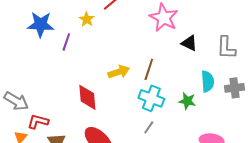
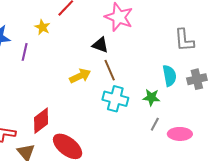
black triangle: (189, 43) -> (100, 45), moved
brown line: (149, 69) -> (110, 70), turned -35
red diamond: (87, 97) -> (41, 121), moved, turned 64
gray line: (149, 127) -> (155, 124), moved

